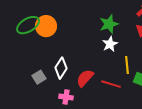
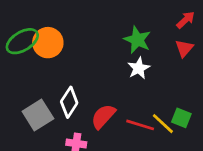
green star: (109, 24) -> (137, 40), turned -30
yellow line: (127, 65) -> (163, 124), moved, turned -42
gray square: (39, 77) -> (38, 115), size x1.5

